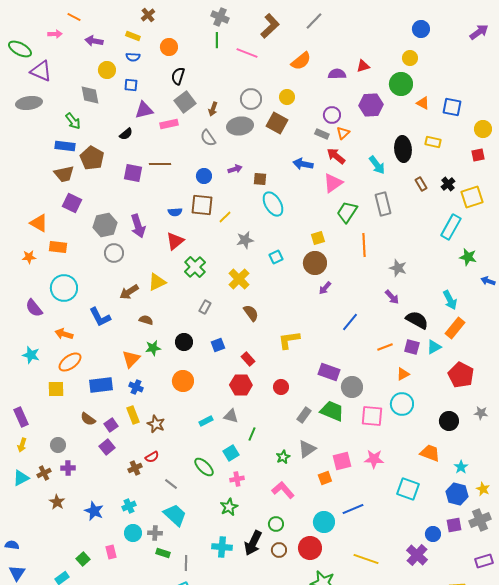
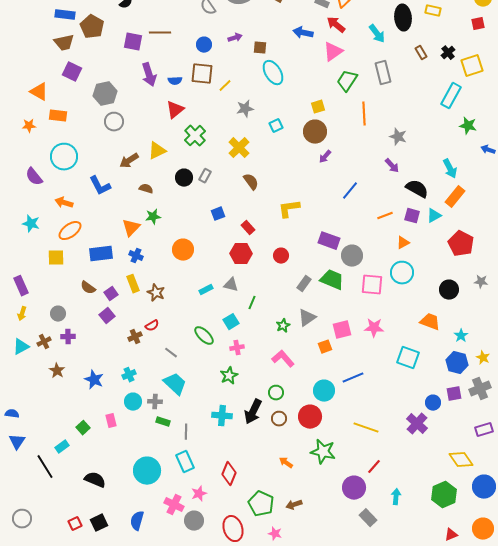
purple arrow: (138, 226) -> (149, 75), moved
black circle: (184, 342) -> (184, 178), moved

